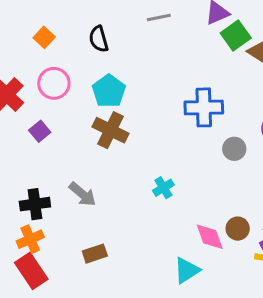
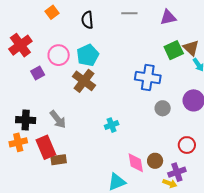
green square: (236, 35) -> (174, 50), moved
pink circle: (54, 83) -> (59, 55), moved
red rectangle: (31, 271) -> (46, 147), moved

